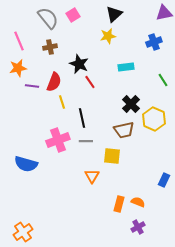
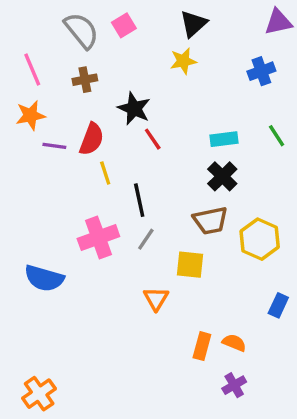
cyan rectangle: (126, 67) -> (224, 139), moved
yellow hexagon: (154, 119) -> (260, 239), moved
gray line: (86, 141) -> (146, 239), turned -56

